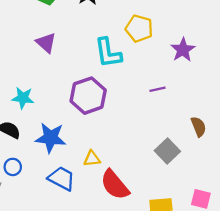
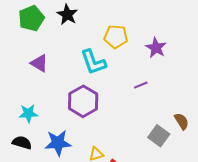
brown semicircle: (199, 127) -> (182, 121), moved

